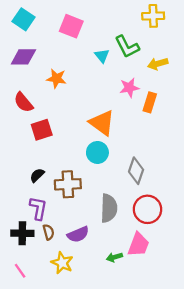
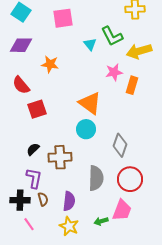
pink square: (71, 26) -> (63, 18), turned -30
yellow arrow: (158, 64) -> (139, 51), size x1.4
purple semicircle: (78, 234) -> (69, 201), turned -60
yellow star: (62, 263) -> (69, 226), moved
pink line: (20, 271) -> (29, 224), moved

